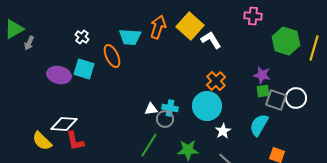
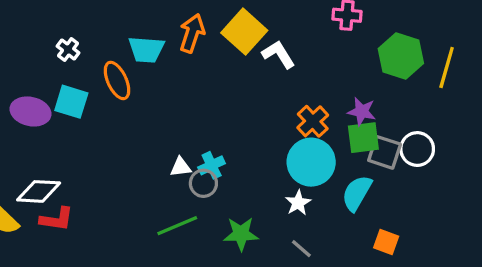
orange cross: (216, 81) -> (313, 121), moved
green square: (263, 91) -> (363, 138), size x1.5
cyan circle: (207, 106) -> (311, 162), moved
cyan cross: (170, 108) -> (212, 165), turned -35
red L-shape: (75, 141) -> (57, 219), turned -70
green line: (149, 145) -> (177, 226), turned 35

